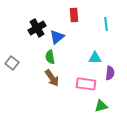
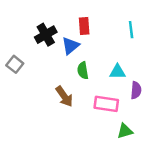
red rectangle: (74, 15) -> (84, 26), moved
green semicircle: (50, 57) -> (83, 70), moved
gray square: (12, 63) -> (15, 64), moved

